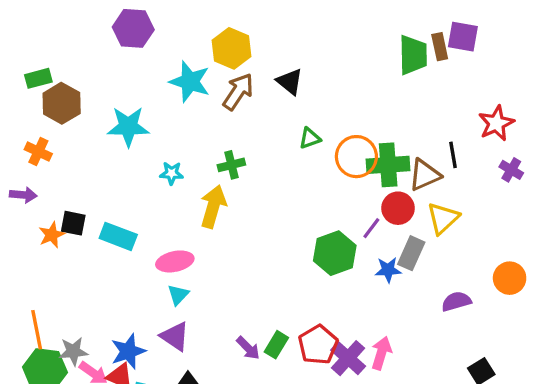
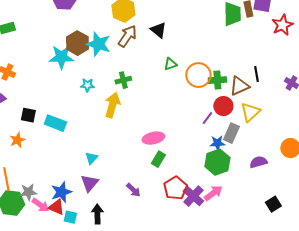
cyan star: (190, 82) -> (98, 44), moved
brown hexagon: (62, 103) -> (77, 43), moved
red star: (496, 123) -> (282, 25), moved
green cross: (388, 165) -> (217, 80), size x0.7
orange star: (52, 235) -> (17, 140), moved
green hexagon: (335, 253) -> (217, 162), moved
pink ellipse: (175, 261) -> (153, 138), moved
purple triangle: (175, 336) -> (89, 183), turned 36
green rectangle: (276, 345) -> (158, 159), moved
pink arrow: (381, 353) -> (213, 193), turned 36

